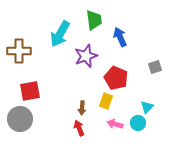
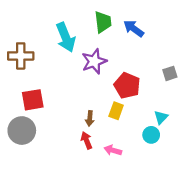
cyan arrow: (60, 34) -> (66, 37), turned -52
blue arrow: (120, 37) -> (134, 29), moved, turned -30
pink arrow: (115, 124) -> (113, 150), moved

